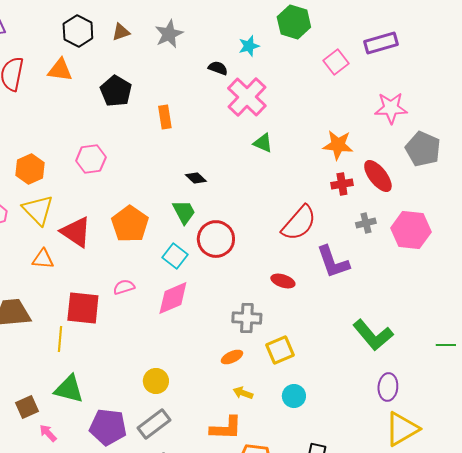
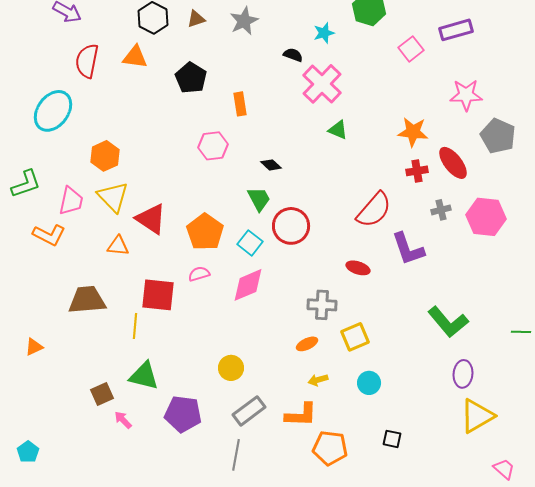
pink hexagon: (91, 159) -> (213, 146), moved
orange pentagon: (130, 224) -> (205, 232), moved
yellow arrow: (243, 393) -> (318, 380), turned -36
gray rectangle: (154, 424) -> (249, 411), moved

